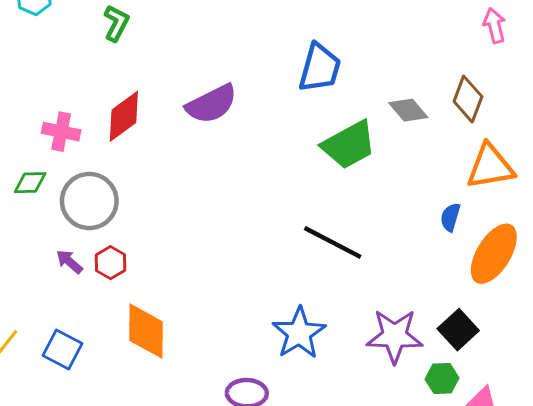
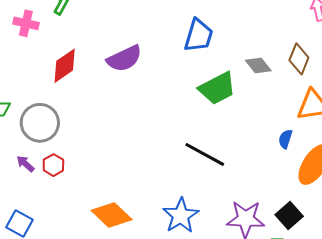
pink cross: (61, 132) -> (26, 23), moved
orange diamond: (146, 331) -> (112, 215), moved, turned -48

